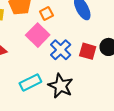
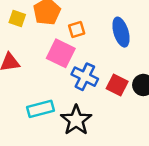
pink square: (38, 35) -> (61, 53), turned -30
blue cross: (61, 50) -> (85, 77), turned -30

